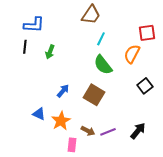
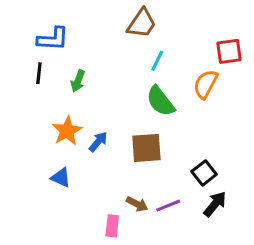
black square: (145, 86) -> (204, 173), moved
brown square: (94, 95) -> (146, 148), turned -35
orange star: (61, 121) -> (67, 131), moved

